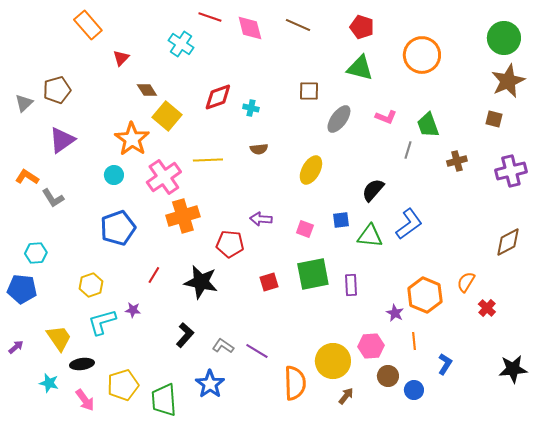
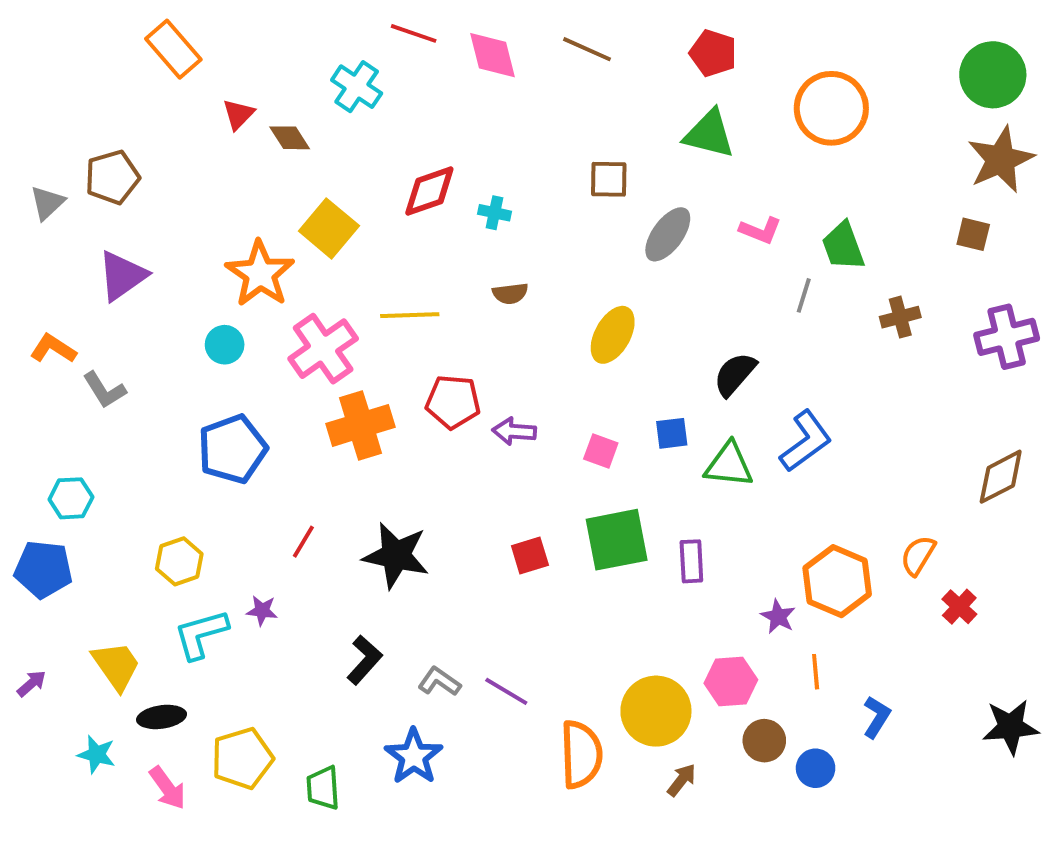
brown diamond: (147, 90) -> (290, 138), moved
red pentagon: (230, 244) -> (453, 402), moved
green trapezoid: (164, 400) -> (323, 788), size x0.7

